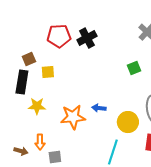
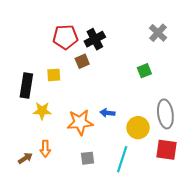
brown square: (29, 59) -> (82, 61), moved
brown arrow: (21, 151) -> (25, 158), turned -48
gray square: (55, 157) -> (87, 158), moved

